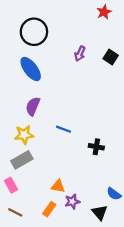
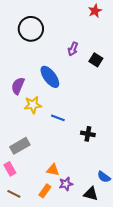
black square: (111, 57) -> (96, 60), moved
blue ellipse: (31, 69) -> (50, 77), moved
purple semicircle: (33, 106) -> (18, 86), moved
yellow star: (24, 135) -> (33, 105), moved
black triangle: (100, 212) -> (91, 194), turned -35

